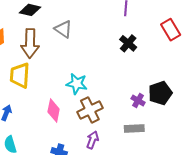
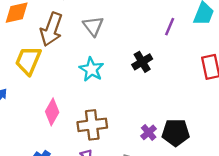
black cross: (128, 43) -> (142, 62), moved
cyan star: (77, 84) -> (91, 69), moved

